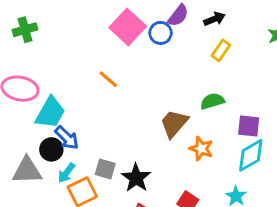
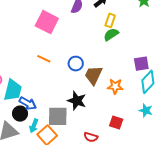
blue circle: (161, 33) -> (76, 64), moved
green semicircle: (212, 101) -> (111, 34), moved
gray square: (105, 169) -> (58, 116), size x1.5
black star: (136, 178) -> (77, 101), moved

